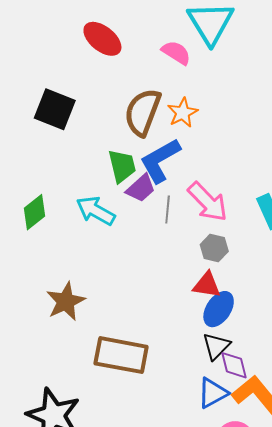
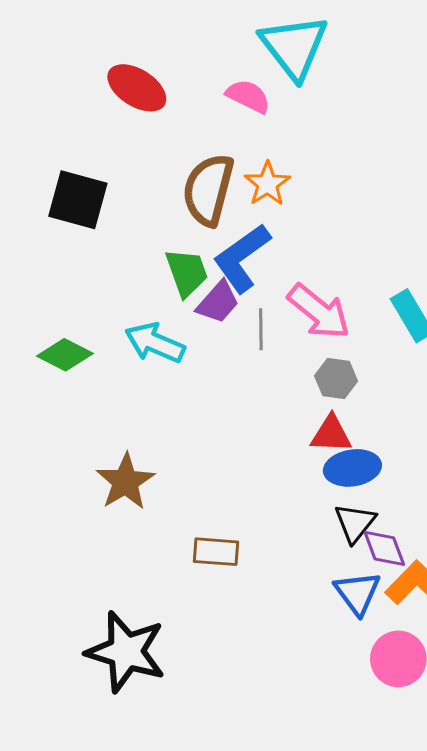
green diamond: (35, 212) -> (65, 355), turned 72
blue ellipse: (219, 309) -> (352, 468), turned 54
brown rectangle: (121, 355) -> (216, 552), size x0.6
blue triangle: (213, 393) -> (357, 593), turned -32

